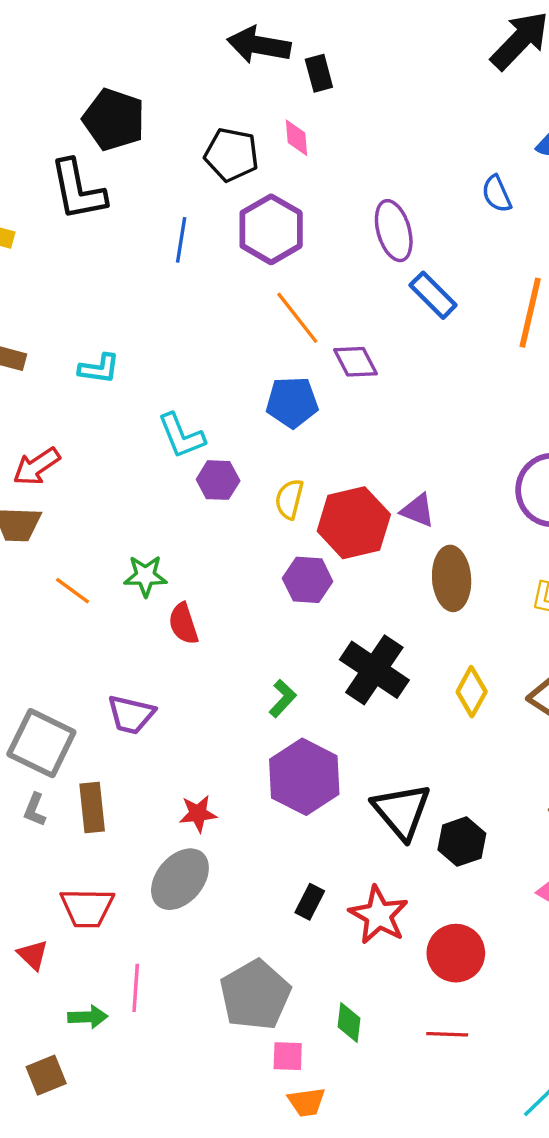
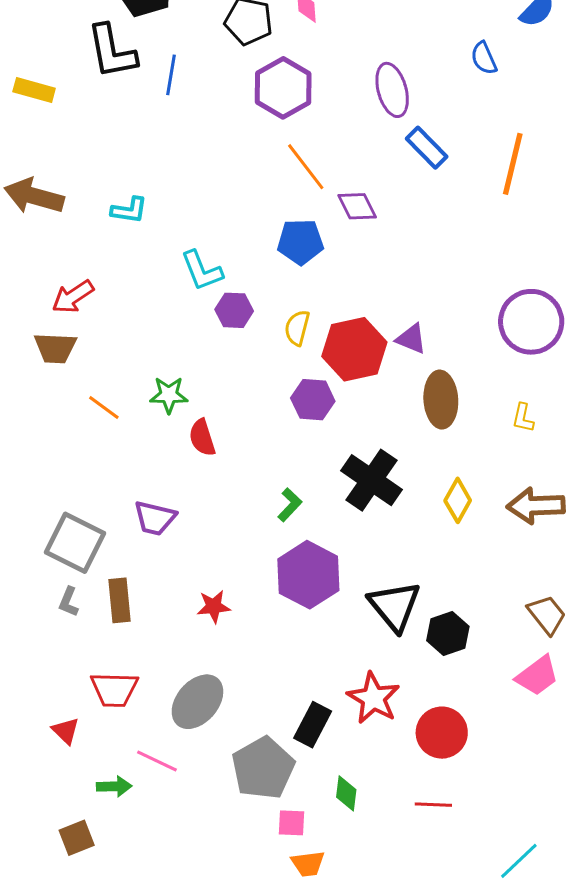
blue line: (181, 240) -> (171, 75), moved
gray ellipse: (180, 879) -> (197, 702), moved
black rectangle: (310, 902) -> (313, 725), moved, size x1.4
pink line: (136, 988) -> (157, 761), turned -69

